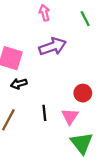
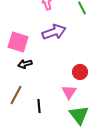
black line: (44, 113) -> (39, 106), moved

